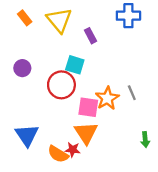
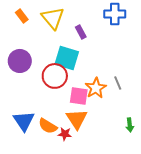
cyan square: (75, 65) -> (67, 58), size x1.4
purple circle: (22, 68) -> (20, 61), size x1.5
orange semicircle: (58, 154) -> (48, 126), moved

